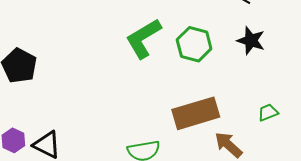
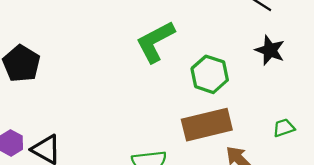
green hexagon: (194, 44) -> (210, 74), moved

